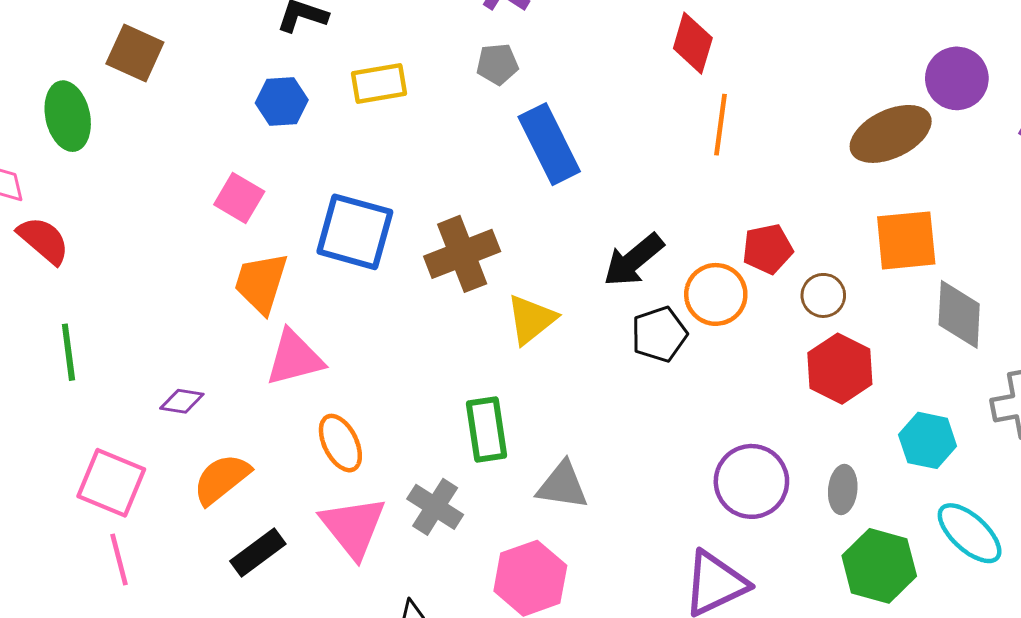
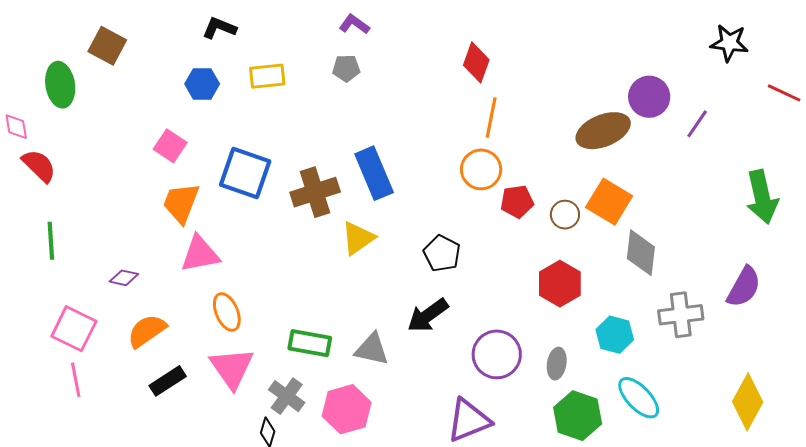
blue rectangle: (549, 144) -> (374, 173), moved
orange square: (906, 240) -> (609, 202), turned 33
black arrow: (633, 260) -> (428, 315), moved
orange circle: (716, 294) -> (481, 169), moved
brown circle: (823, 295) -> (565, 215), moved
black pentagon: (659, 334) -> (442, 253), turned -30
green rectangle: (486, 430) -> (310, 343), moved, turned -75
gray cross: (435, 507) -> (287, 396), moved

